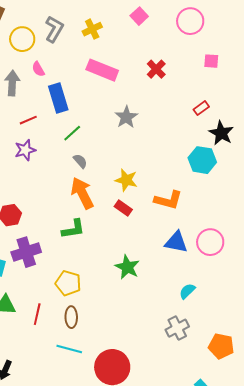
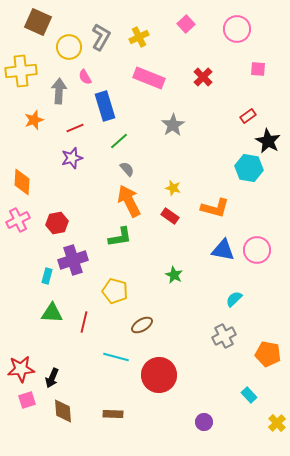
yellow star: (126, 180) -> (173, 188), size x0.7
green star: (127, 267) -> (174, 275), size x0.7
brown ellipse: (71, 317) -> (142, 325), moved, turned 60

